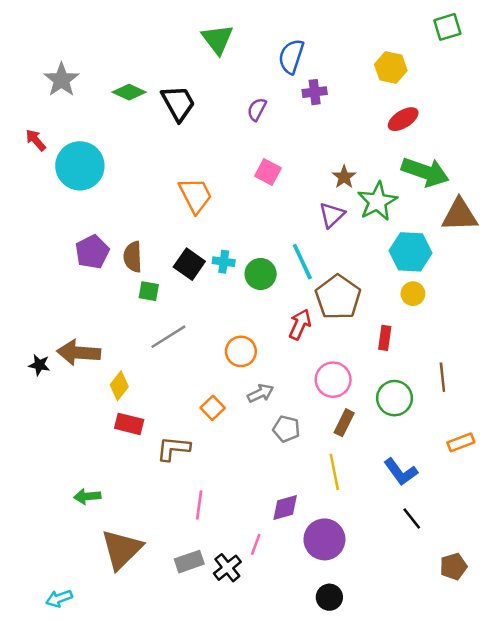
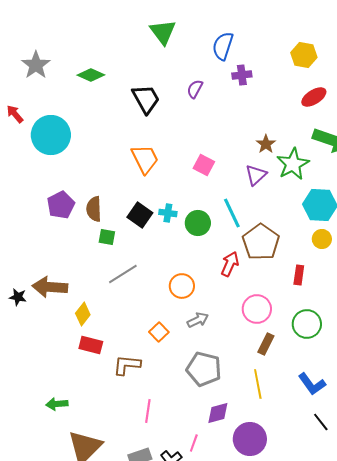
black trapezoid: (178, 103) -> (146, 99), moved
pink square: (268, 172) -> (204, 165), moved
gray pentagon: (286, 429) -> (204, 369), moved, size x1.6

